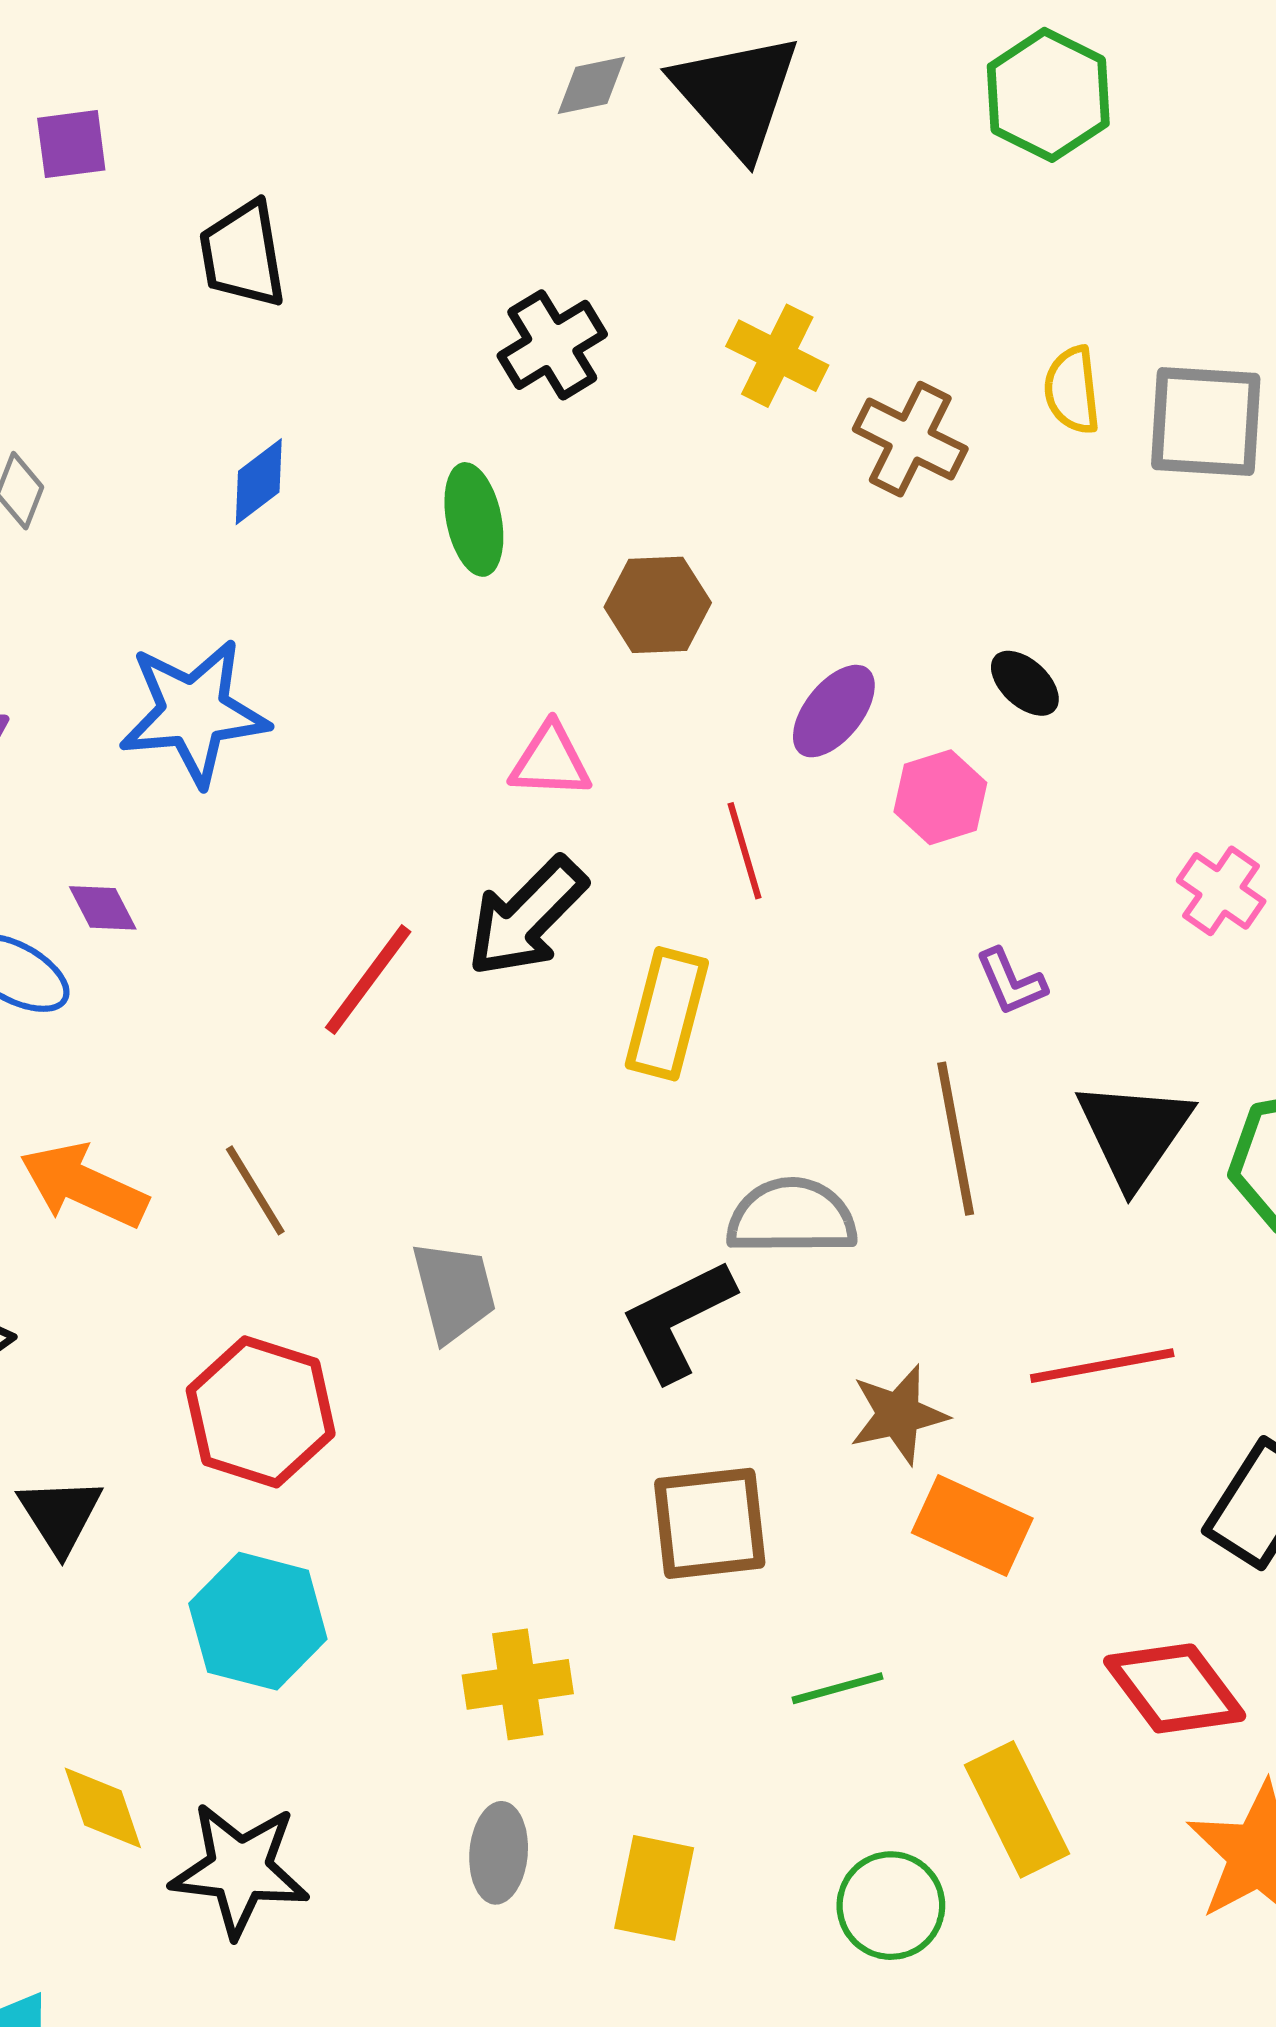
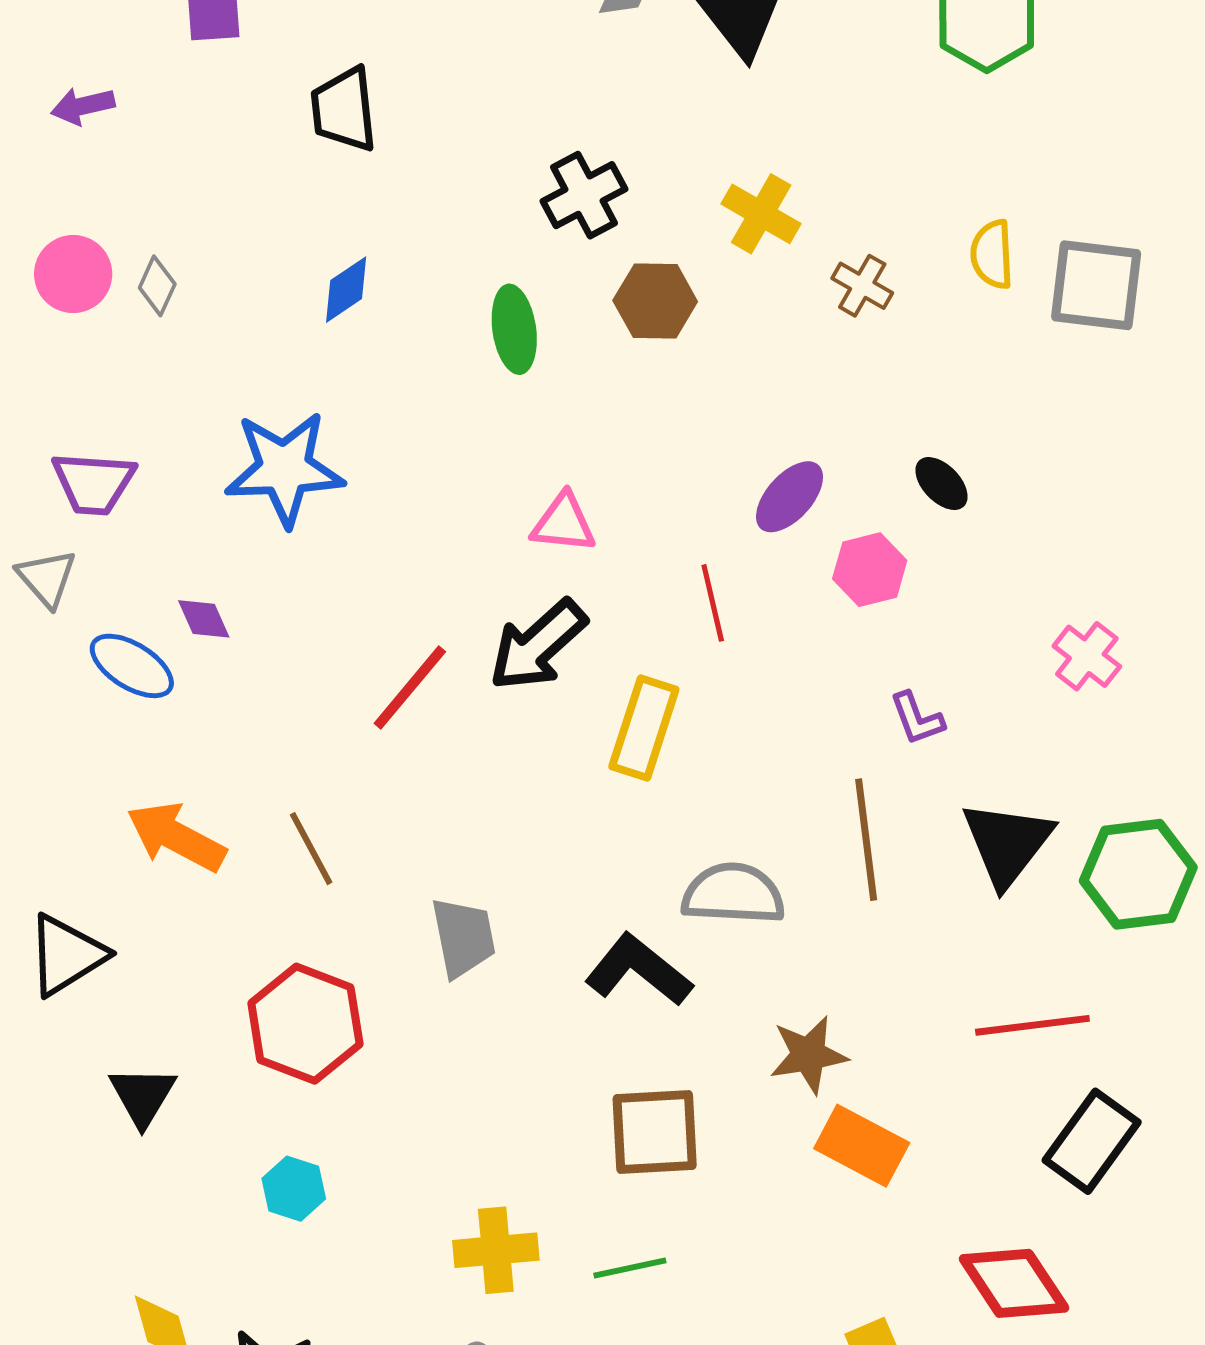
brown cross: (910, 439) -> (862, 286), size x0.7
brown hexagon: (658, 605) -> (655, 301), moved
black L-shape: (677, 1320) -> (638, 970), turned 62
red line: (1102, 1366) -> (1032, 1025), moved
cyan hexagon: (258, 1621) -> (294, 1189), size x0.6
green line: (837, 1688) -> (630, 1268), moved

